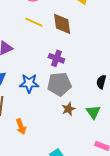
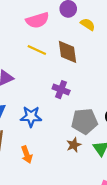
gray pentagon: (59, 84) -> (84, 121), moved
orange arrow: (21, 127) -> (27, 155), moved

